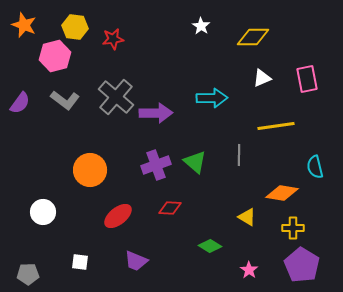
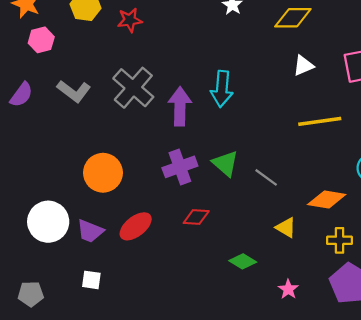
pink hexagon: (55, 56) -> (41, 40), moved, size x0.7
cyan arrow: (212, 98) -> (222, 89), moved, turned 96
purple arrow: (156, 113) -> (180, 106), turned -88
gray line: (239, 155) -> (266, 177), moved, turned -55
white circle: (43, 212) -> (48, 222), size x1.4
purple trapezoid: (136, 261) -> (90, 231), moved

